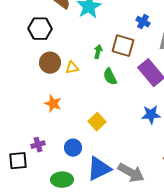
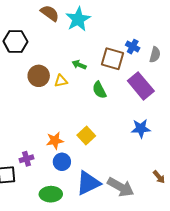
blue cross: (143, 22) -> (133, 47), moved
black hexagon: (40, 29) -> (15, 41), moved
green arrow: (98, 52) -> (79, 65), moved, turned -80
orange star: (53, 104) -> (55, 141), moved, turned -30

